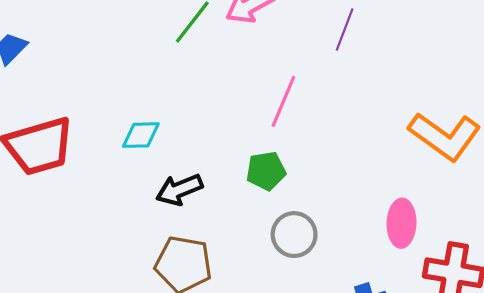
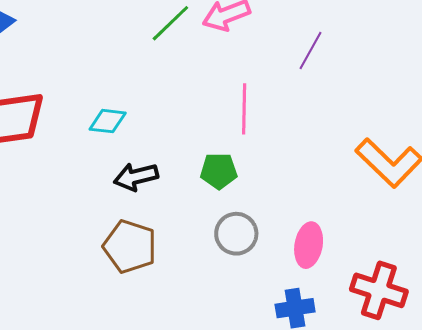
pink line: (283, 101) -> (244, 109), turned -30
pink ellipse: (401, 223) -> (309, 245), moved

